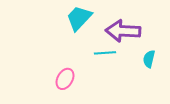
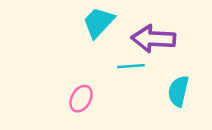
cyan semicircle: (149, 59) -> (178, 91), moved, size x1.4

